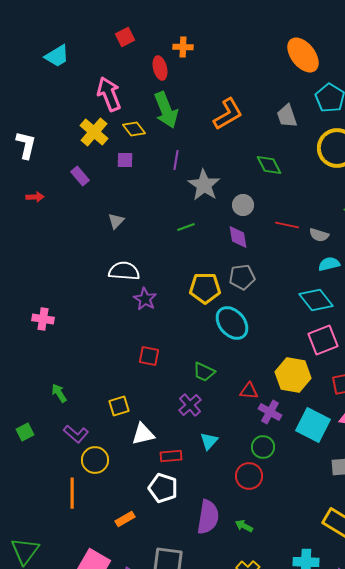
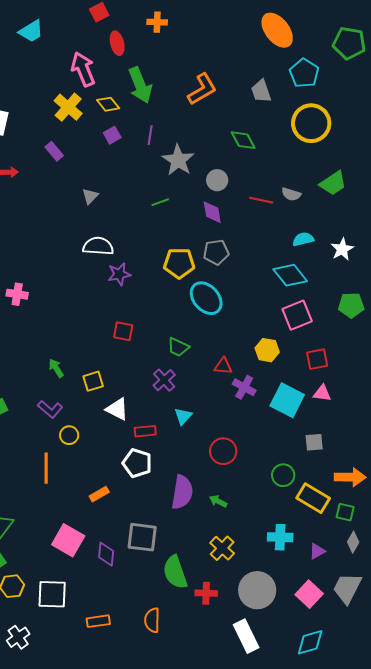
red ellipse: (160, 68) -> (117, 43), moved
purple square: (125, 160) -> (112, 135), moved, turned -30
gray semicircle: (319, 235) -> (291, 194), moved
purple star: (145, 299) -> (119, 274), turned 30
yellow hexagon: (293, 375) -> (267, 350), size x0.7
green arrow: (59, 393) -> (56, 368), moved
white triangle: (143, 434) -> (117, 409), turned 40
green circle: (263, 447) -> (283, 475), moved
yellow circle: (95, 460) -> (69, 435), size x0.7

